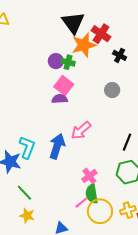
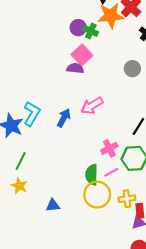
blue arrow: (57, 146) -> (64, 118), size x0.7
pink cross: (89, 176) -> (109, 148), moved
green line: (24, 193) -> (21, 161), turned 60
pink line: (81, 203) -> (111, 172), moved

